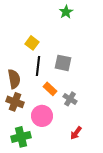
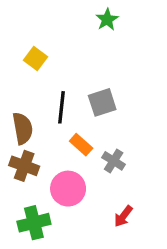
yellow square: (32, 43) -> (36, 59), moved
gray square: (63, 63) -> (102, 102), turned -30

